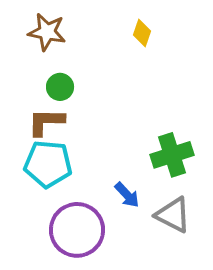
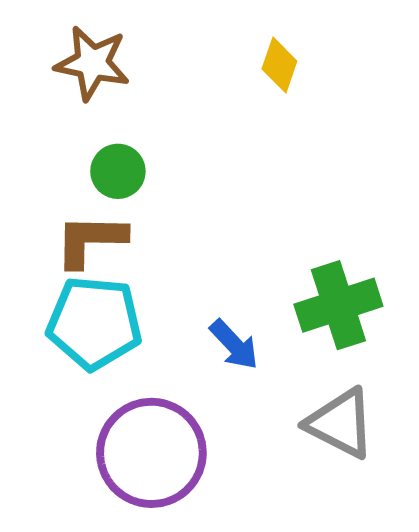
blue arrow: (127, 195) -> (234, 345), moved

